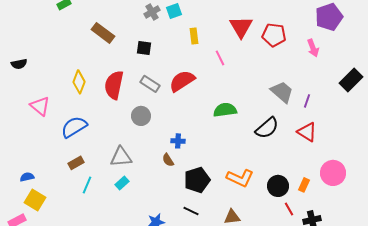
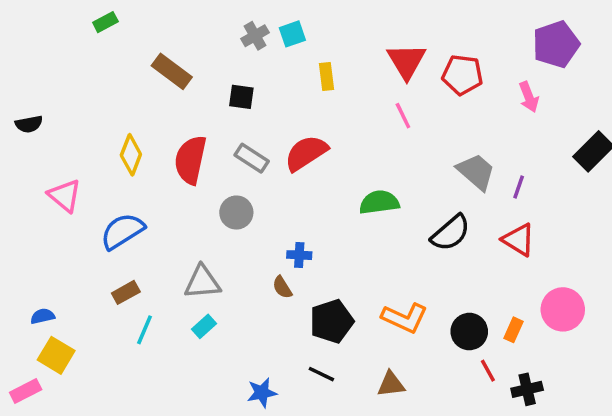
pink line: (220, 58) -> (403, 116), moved

